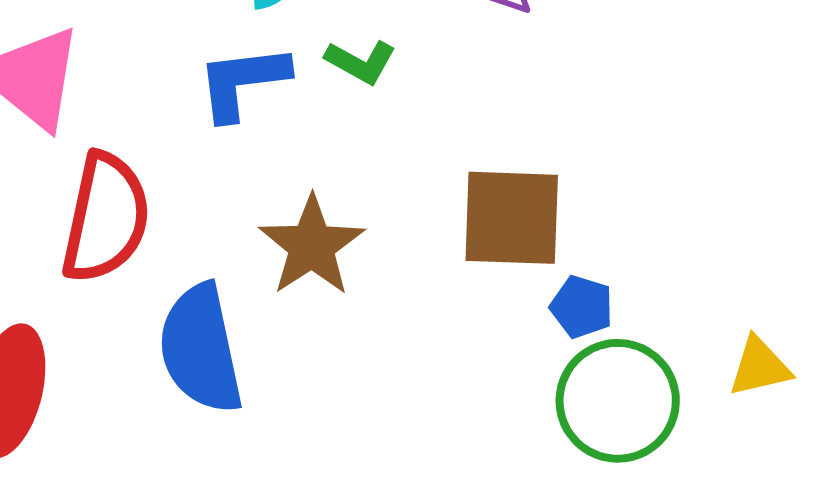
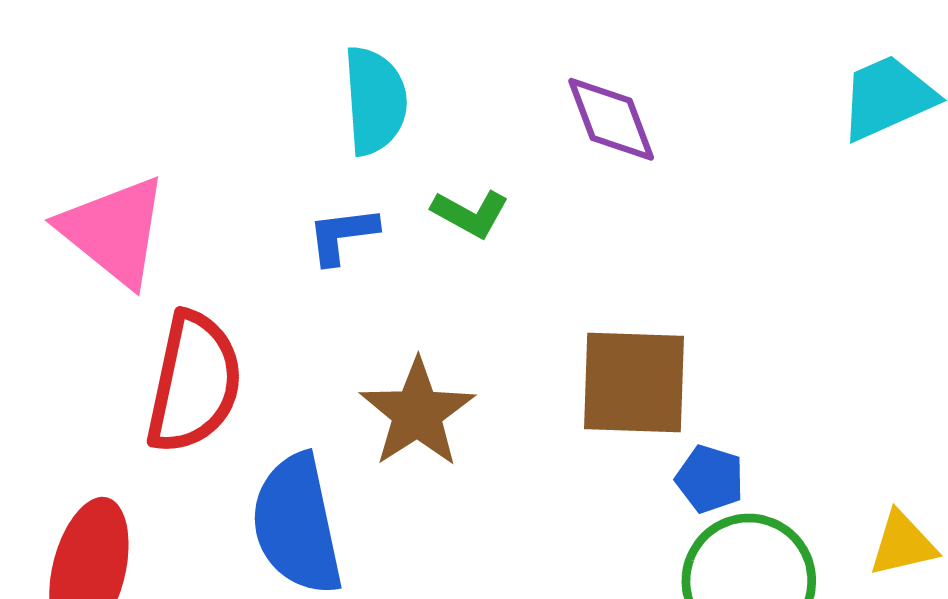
blue L-shape: (243, 82) -> (342, 235), size x0.7

